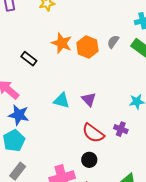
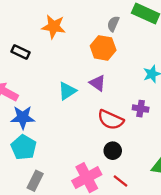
gray semicircle: (113, 42) -> (113, 24), moved
orange hexagon: (87, 47) -> (103, 48), moved
cyan triangle: (62, 100) -> (67, 91), turned -36

